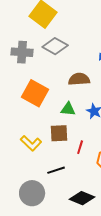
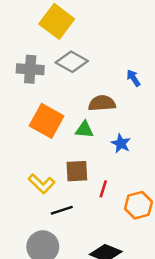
green triangle: (68, 109) -> (84, 130), moved
black line: (56, 170) -> (62, 210), moved

